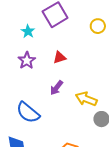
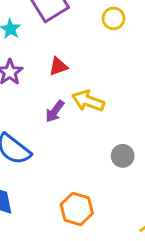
yellow arrow: (86, 99) -> (88, 101), moved

